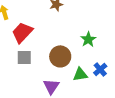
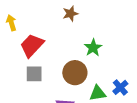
green star: (88, 39) -> (93, 48), moved

